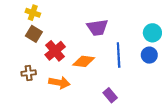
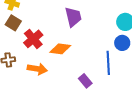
purple trapezoid: (97, 28) -> (73, 17), turned -95
blue line: (119, 55) -> (108, 63), moved

